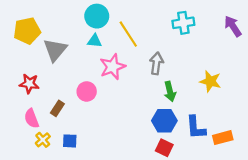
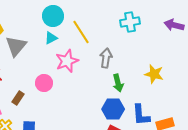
purple arrow: (233, 26) -> (174, 25), turned -42
cyan triangle: (95, 41) -> (51, 38), turned -32

